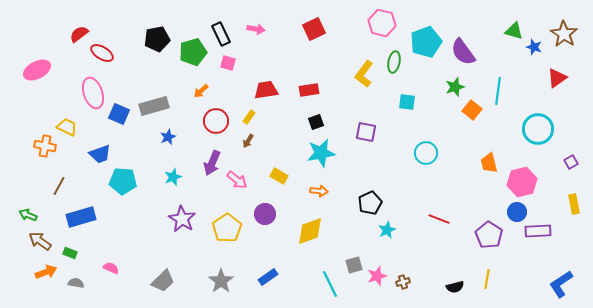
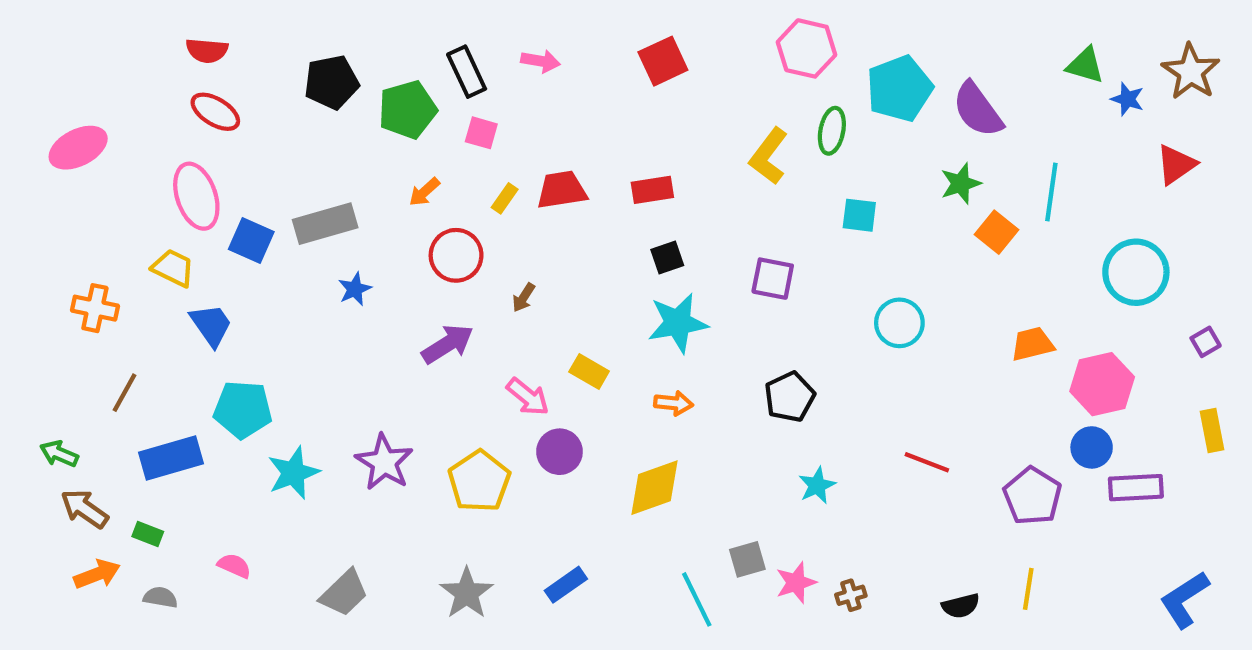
red semicircle: (79, 34) -> (207, 51), moved, turned -138
yellow rectangle: (249, 117) -> (505, 198), moved
yellow trapezoid: (67, 127) -> (173, 268), moved
blue trapezoid: (100, 154) -> (211, 325), turned -105
purple arrow: (212, 163) -> (448, 344), turned -145
orange trapezoid: (489, 163) -> (1032, 344), turned 90
cyan star: (173, 177) -> (293, 473), moved, size x1.4
pink arrow: (237, 180) -> (528, 397), moved
cyan pentagon: (123, 181) -> (243, 409), moved
black pentagon: (370, 203) -> (790, 397), moved

